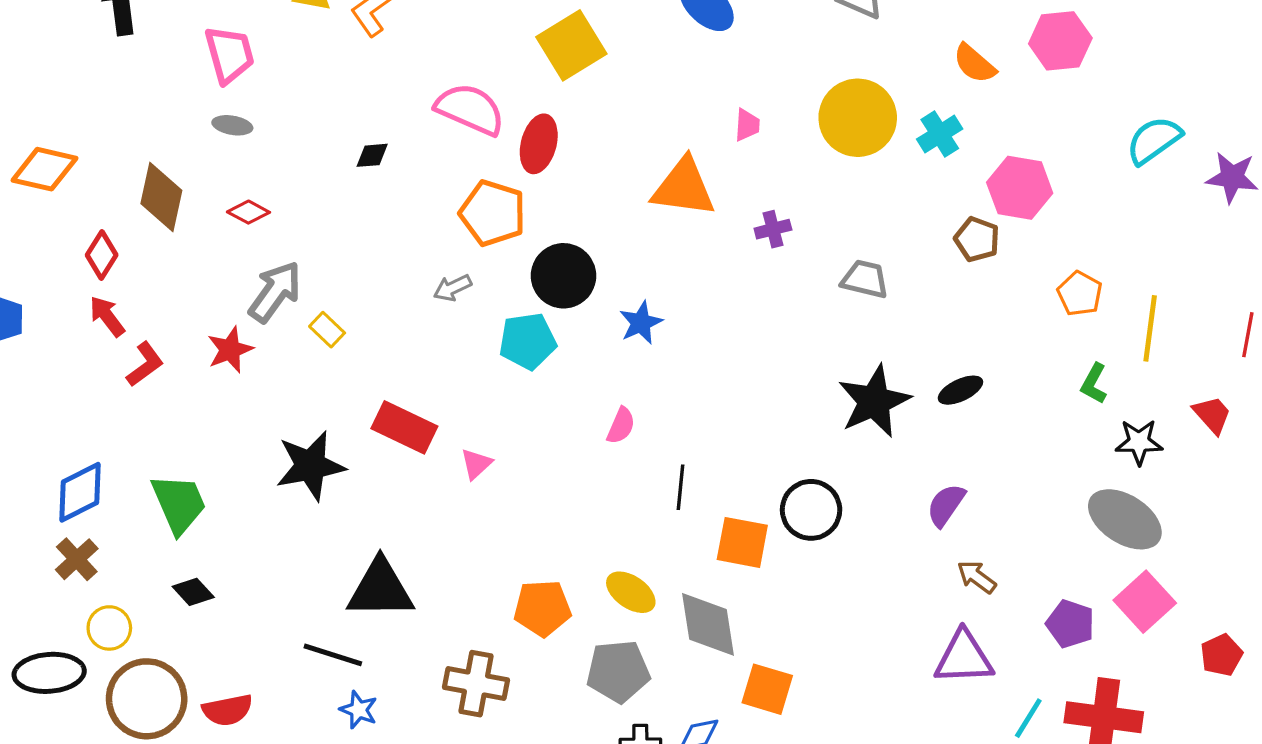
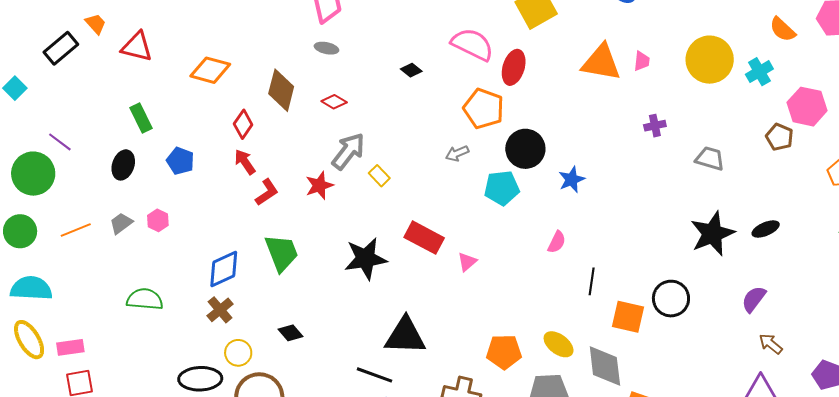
black diamond: (372, 155) -> (411, 70), turned 40
orange triangle: (684, 188) -> (601, 62), moved
green trapezoid: (179, 504) -> (282, 253), moved

